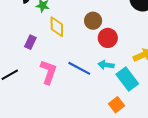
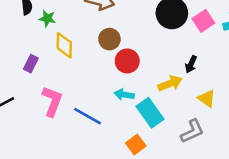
blue line: (79, 68) -> (88, 116), moved

